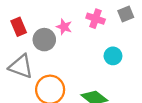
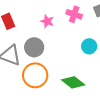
gray circle: (44, 40) -> (34, 47), moved

